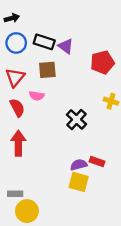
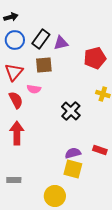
black rectangle: (44, 42) -> (41, 39), turned -72
purple triangle: (66, 46) -> (61, 43), turned -49
red rectangle: (97, 161) -> (100, 150), moved
yellow circle: (27, 211) -> (55, 196), moved

